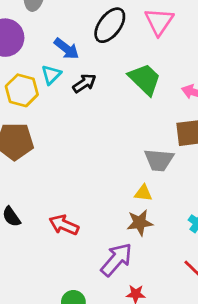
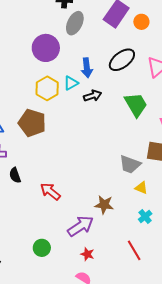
blue arrow: (66, 49) -> (87, 68), turned 30
yellow triangle: (143, 193) -> (141, 188), moved

